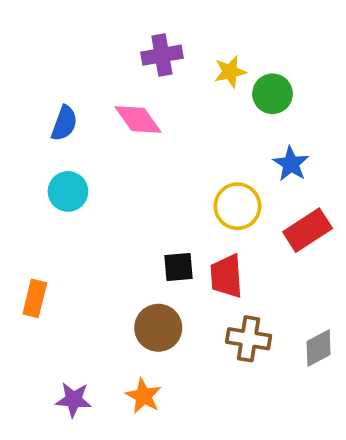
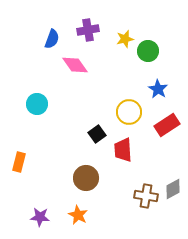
blue semicircle: (64, 123) -> (52, 39), moved
black square: (179, 267) -> (97, 134), moved, turned -30
brown cross: (249, 339) -> (146, 196), moved

